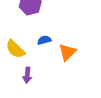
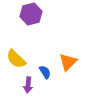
blue semicircle: (44, 40) -> (45, 72), moved, turned 72

